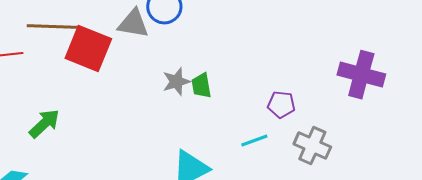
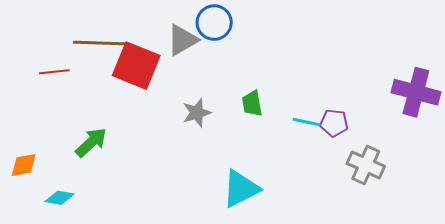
gray triangle: (133, 24) -> (182, 40), turned -40
gray star: (176, 82) -> (197, 113), moved
cyan line: (254, 141) -> (306, 122), moved, turned 32

